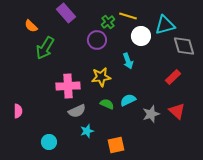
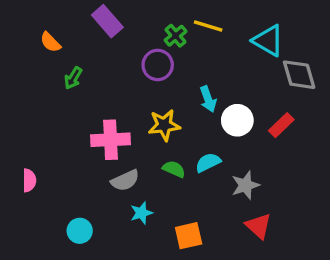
cyan triangle: (165, 25) -> (268, 41), turned 45
white circle: (141, 36) -> (237, 120), moved
green arrow: (45, 48) -> (73, 78), size x0.6
red triangle: (177, 111) -> (258, 226), moved

